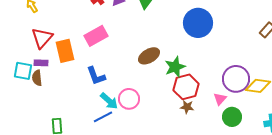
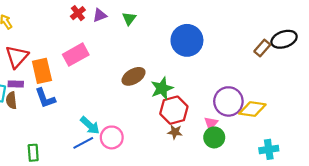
blue L-shape: (96, 76) -> (45, 98), moved
pink circle: (129, 99) -> (112, 137), moved
green circle: (232, 117) -> (214, 137), moved

